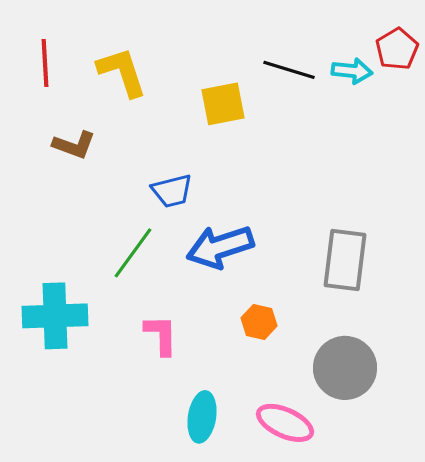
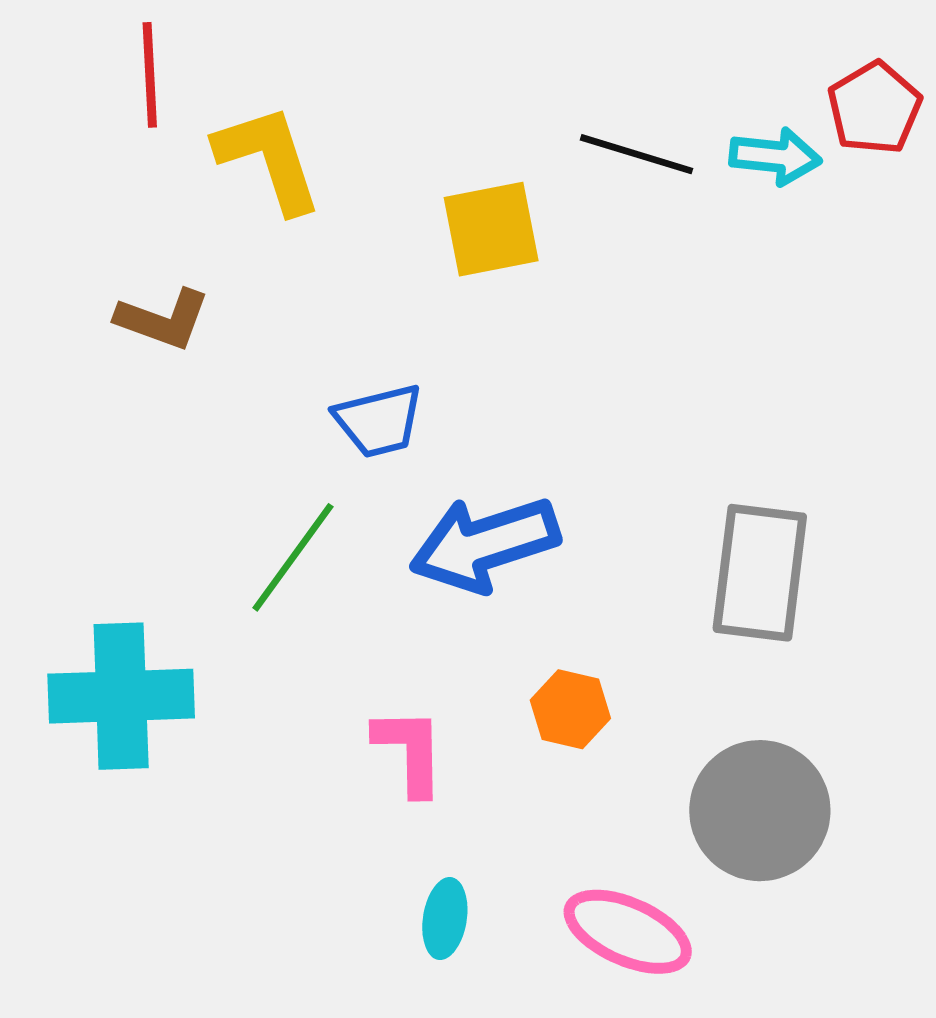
red line: (45, 63) -> (150, 75), moved
pink L-shape: (161, 335) -> (410, 751), moved
cyan ellipse: (202, 417) -> (445, 919), size x0.7

